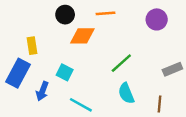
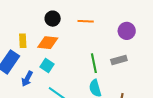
orange diamond: (82, 36) -> (48, 43), moved
green line: (121, 63) -> (94, 63), turned -66
gray rectangle: (172, 69) -> (119, 60), moved

